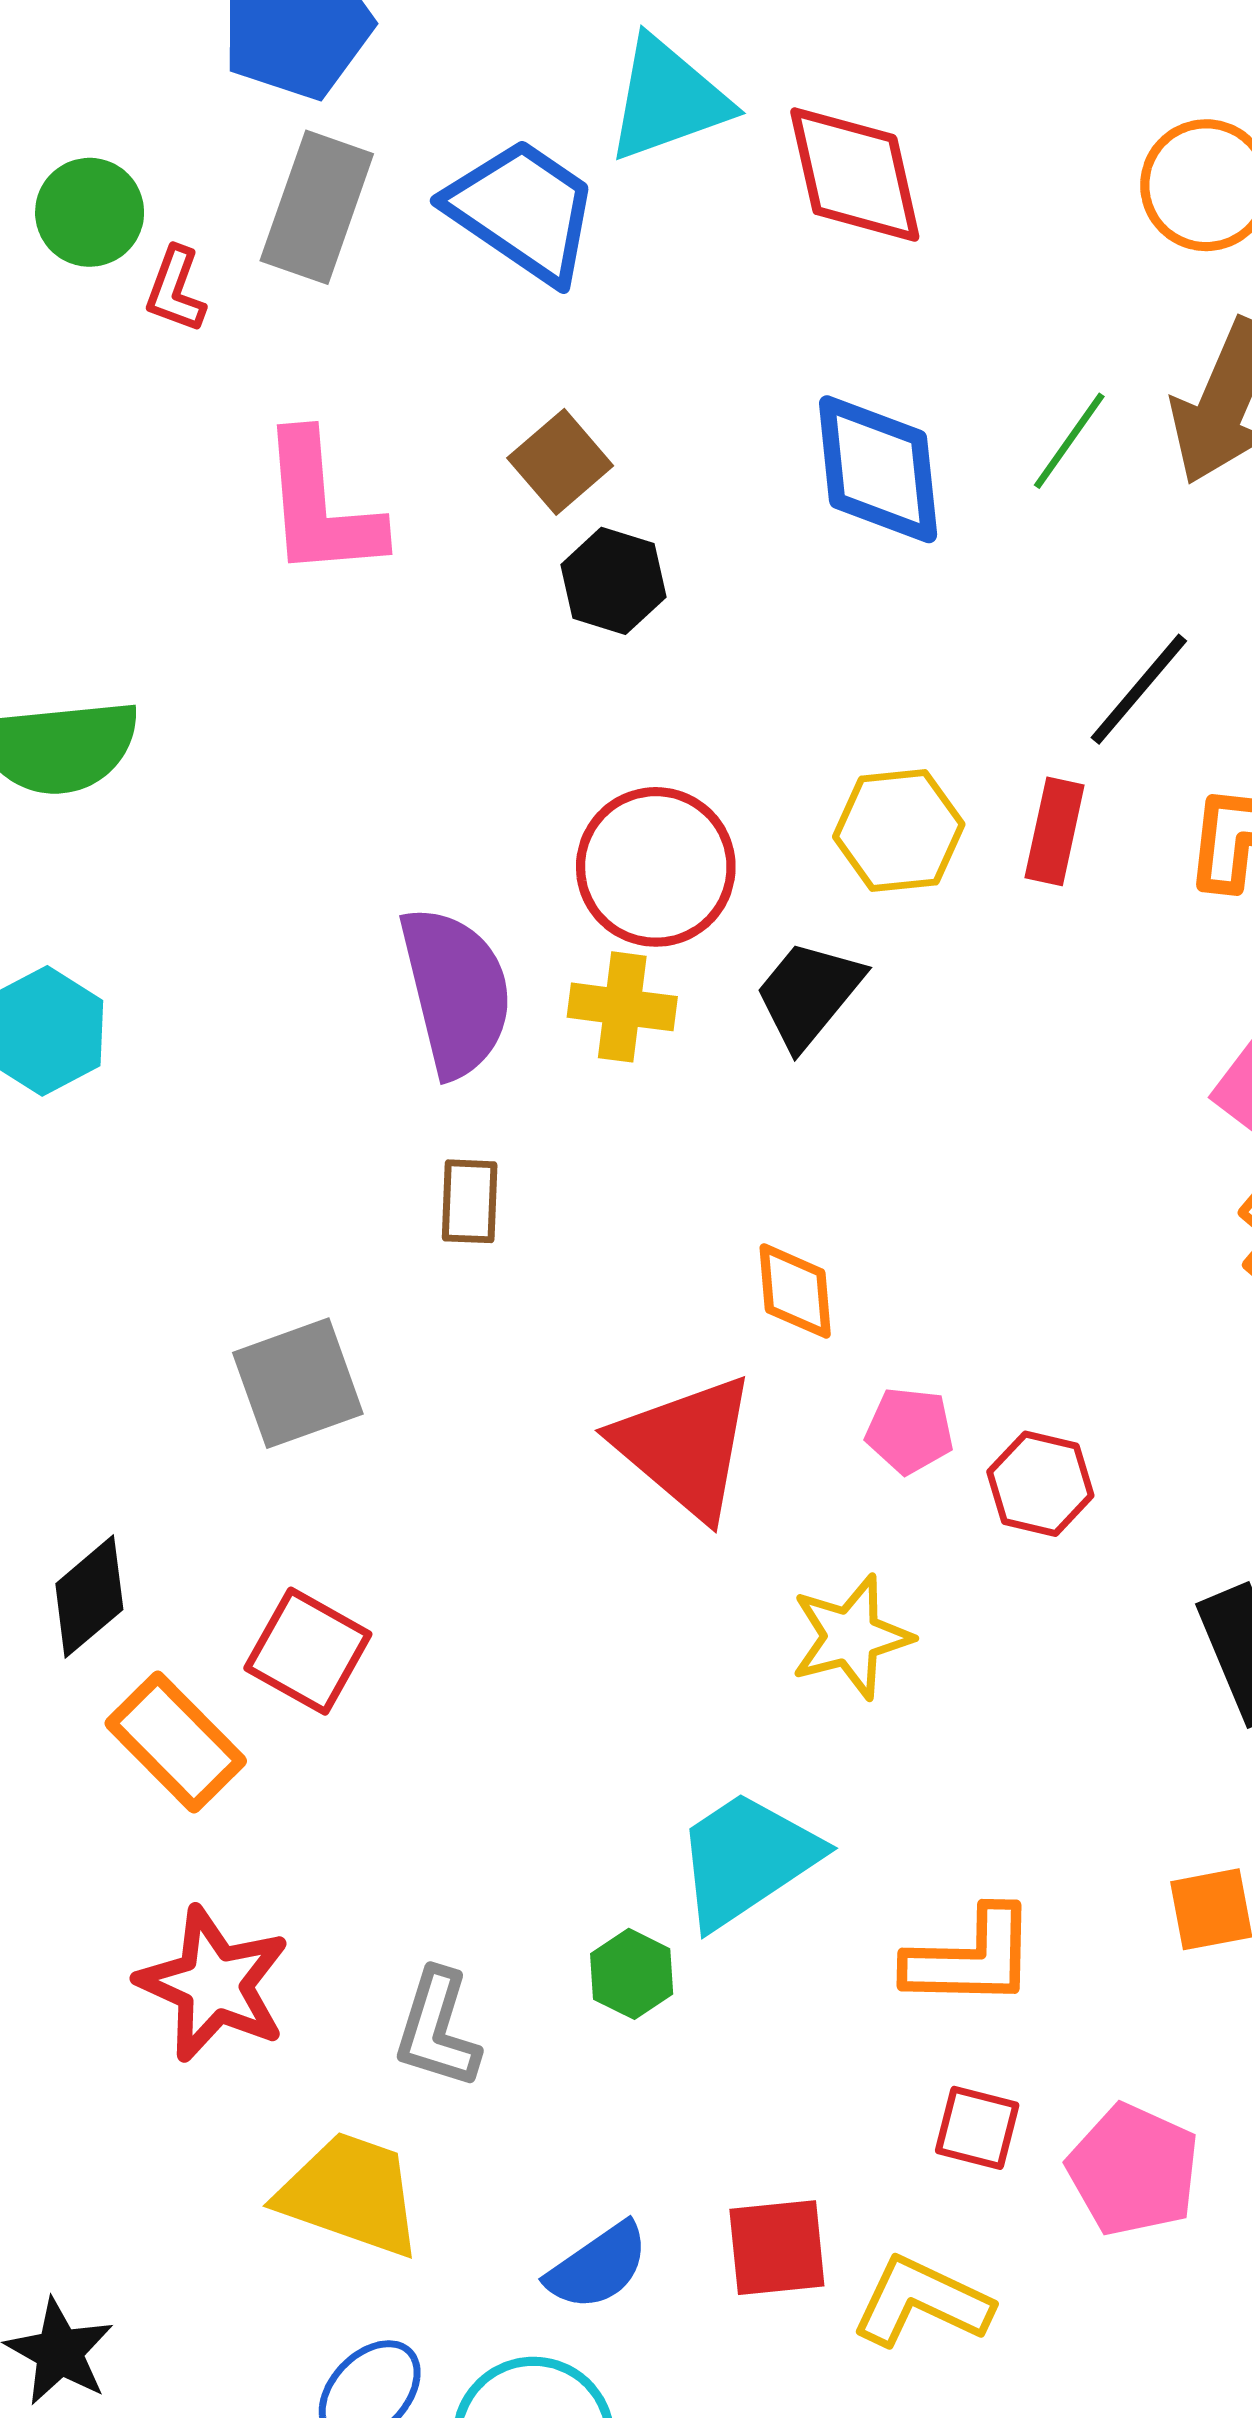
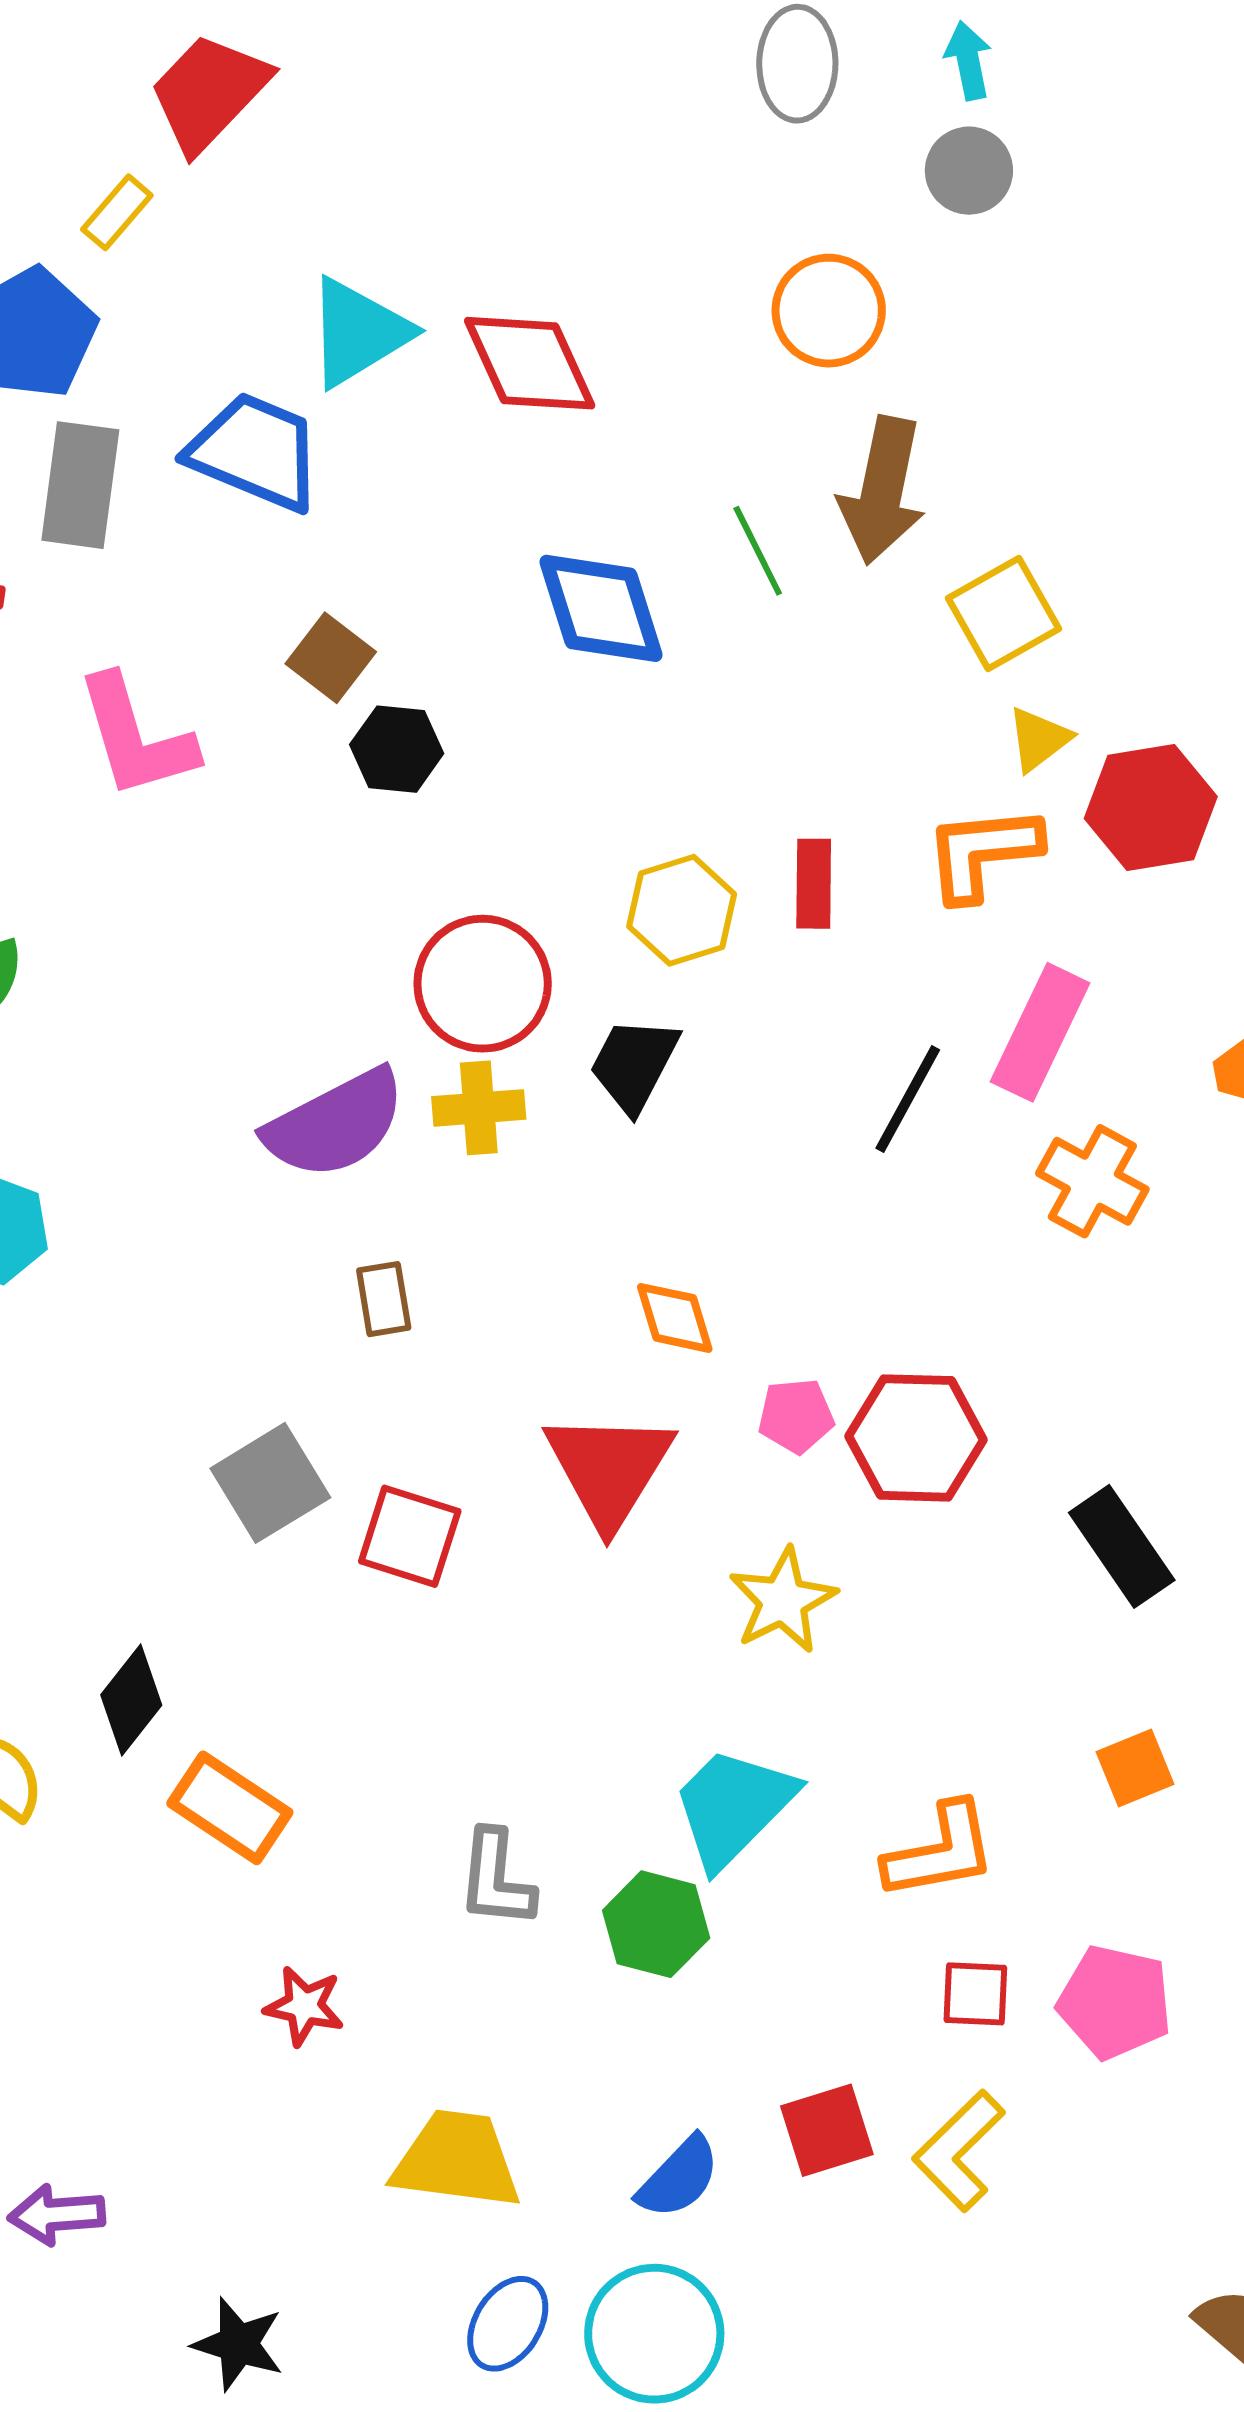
green line: (1069, 441) -> (758, 551), turned -50
black line: (1139, 689) -> (908, 1099), moved
purple semicircle: (456, 991) -> (335, 1124), turned 88
red triangle: (685, 1447) -> (609, 1469), turned 33
red hexagon: (1040, 1484) -> (916, 1438), size x1.5
red square: (308, 1651) -> (410, 1536), moved
green hexagon: (632, 1974) -> (656, 1924), size x1.4
red star: (214, 1984) -> (304, 2006), size x0.6
gray L-shape: (437, 2029) -> (496, 1879), moved
yellow L-shape: (922, 2302) -> (959, 2151), turned -58

